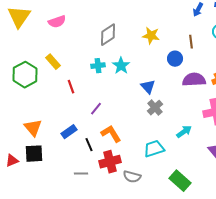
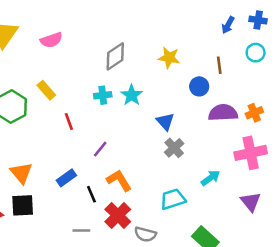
red cross: (110, 162) -> (118, 215), turned -30

